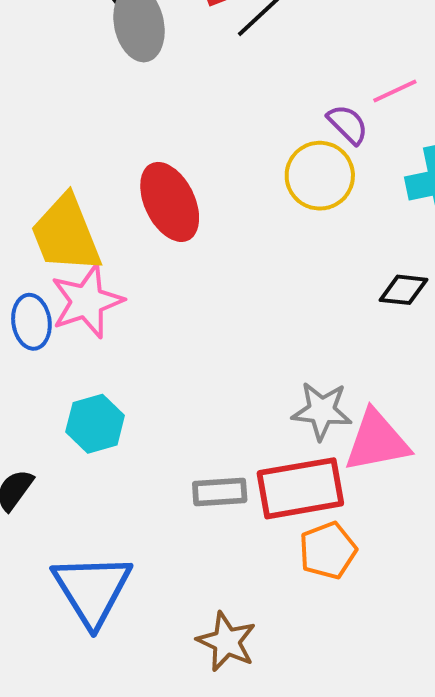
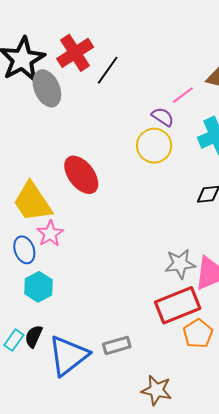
pink star: (87, 301) -> (50, 234), size x0.7
cyan hexagon: (95, 424) -> (38, 287), moved
gray rectangle: (220, 492) -> (117, 345), moved
blue triangle: (92, 590) -> (68, 356), moved, turned 36

